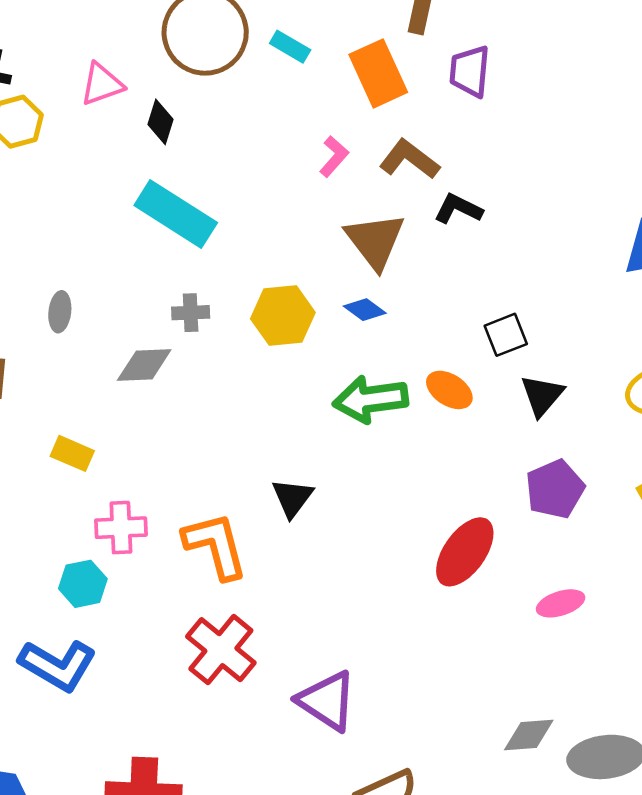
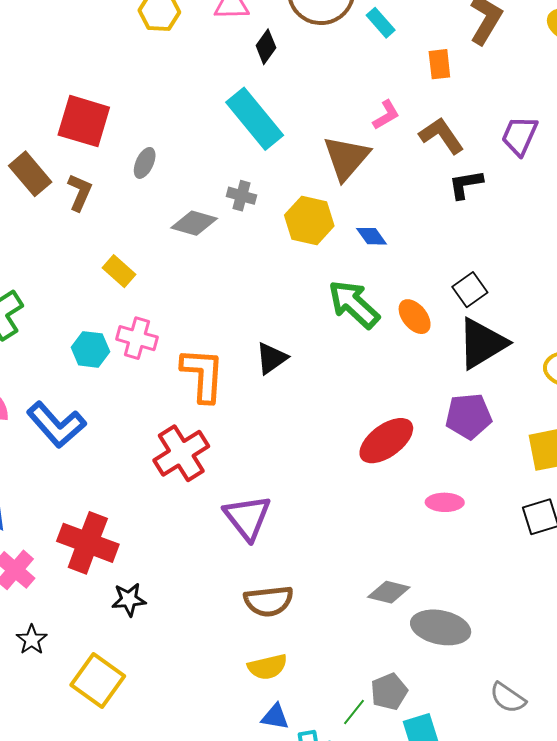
purple trapezoid: (470, 71) -> (520, 136), moved
orange rectangle: (378, 73) -> (439, 64), size x0.6
black L-shape: (458, 209) -> (466, 184), turned -54
brown triangle: (375, 241) -> (346, 158), moved
black square: (506, 335) -> (470, 290), turned -32
black triangle: (542, 395) -> (482, 343), size x1.5
green arrow: (371, 399) -> (354, 304), turned 32
cyan hexagon: (83, 584) -> (90, 349), moved

